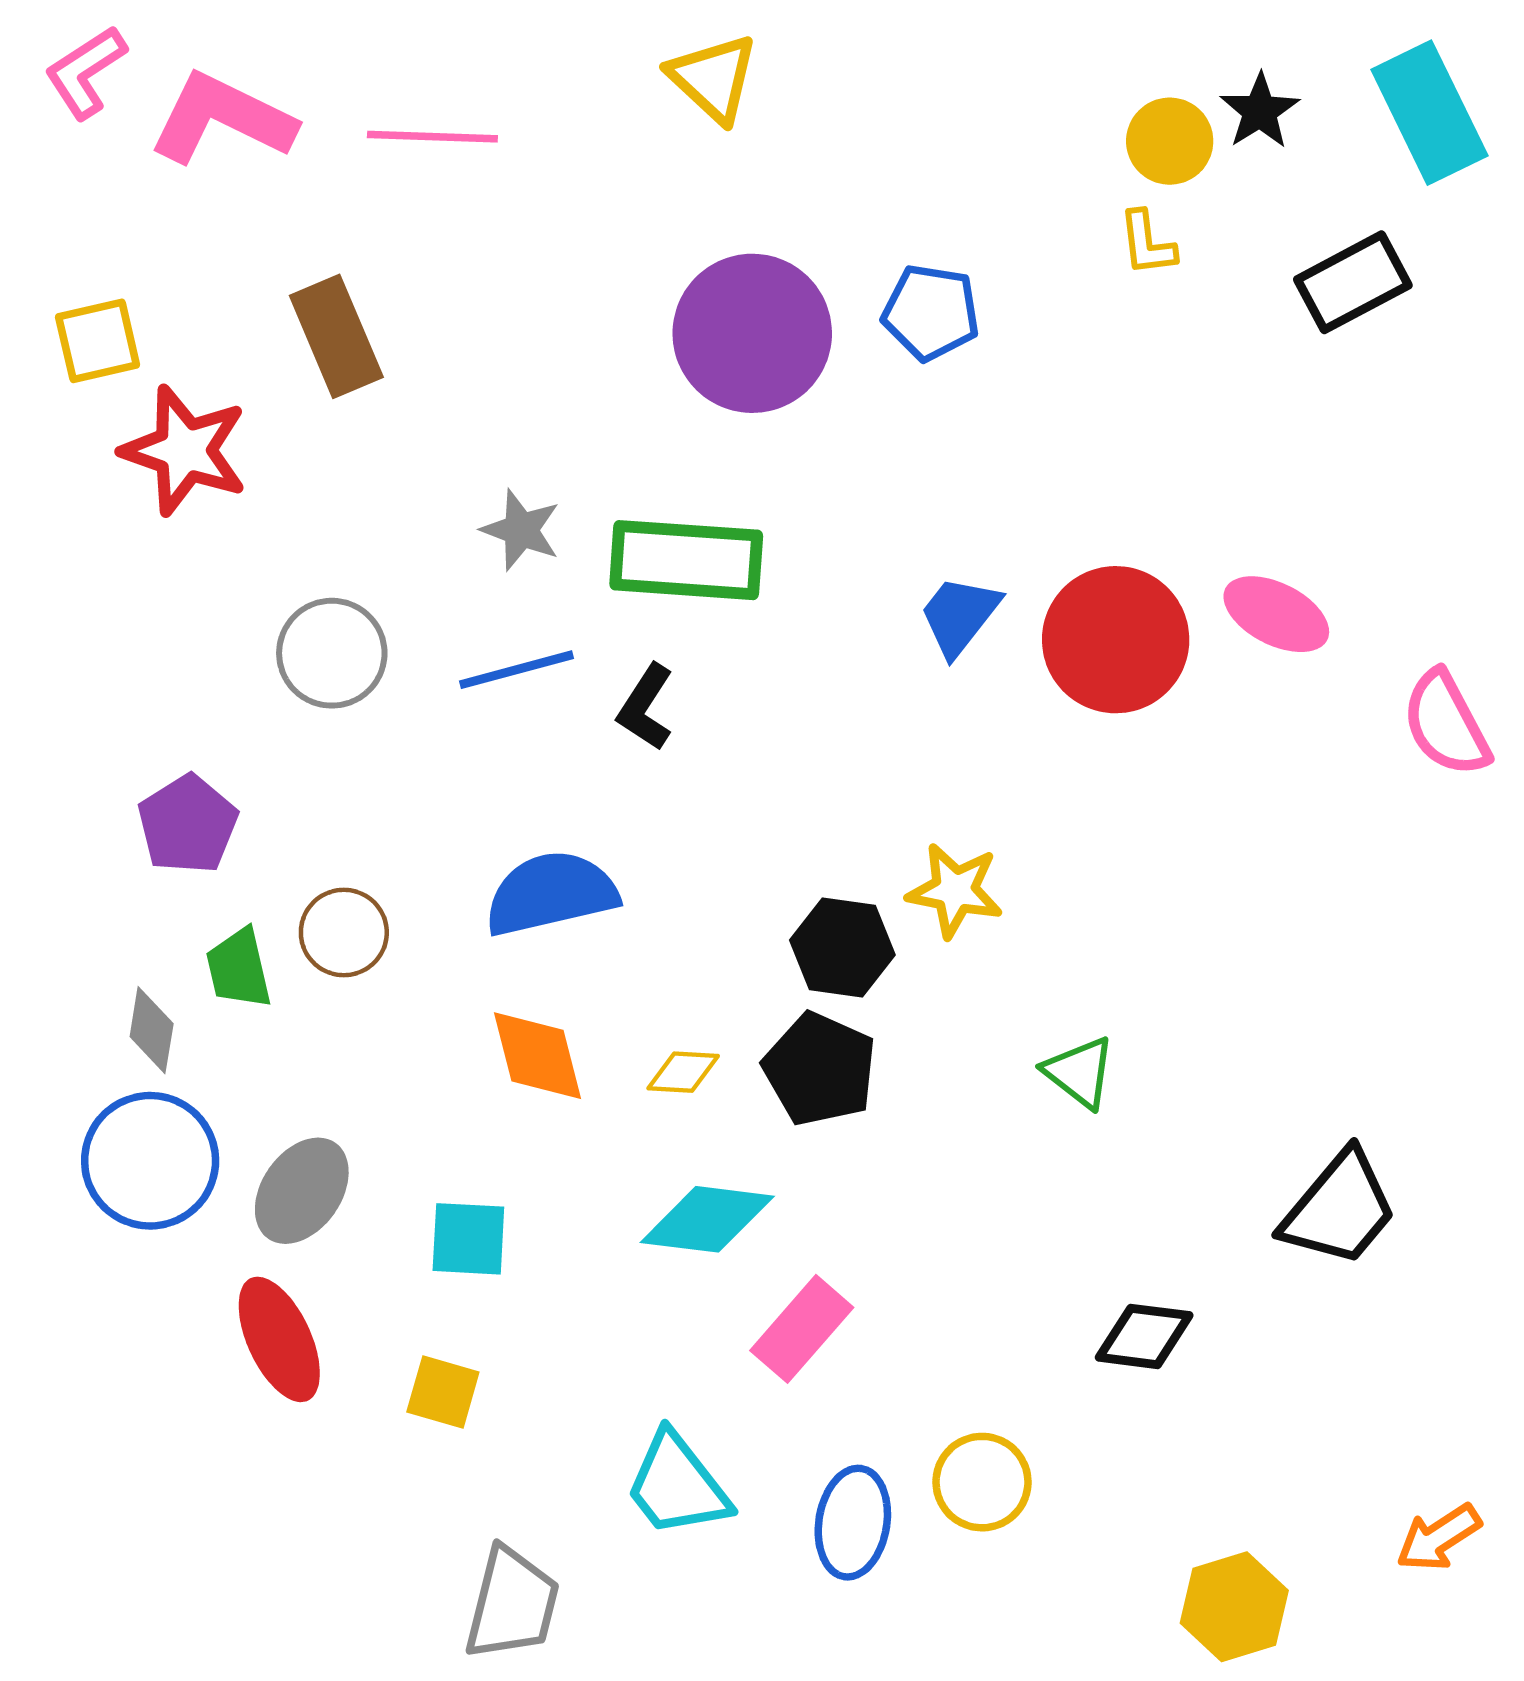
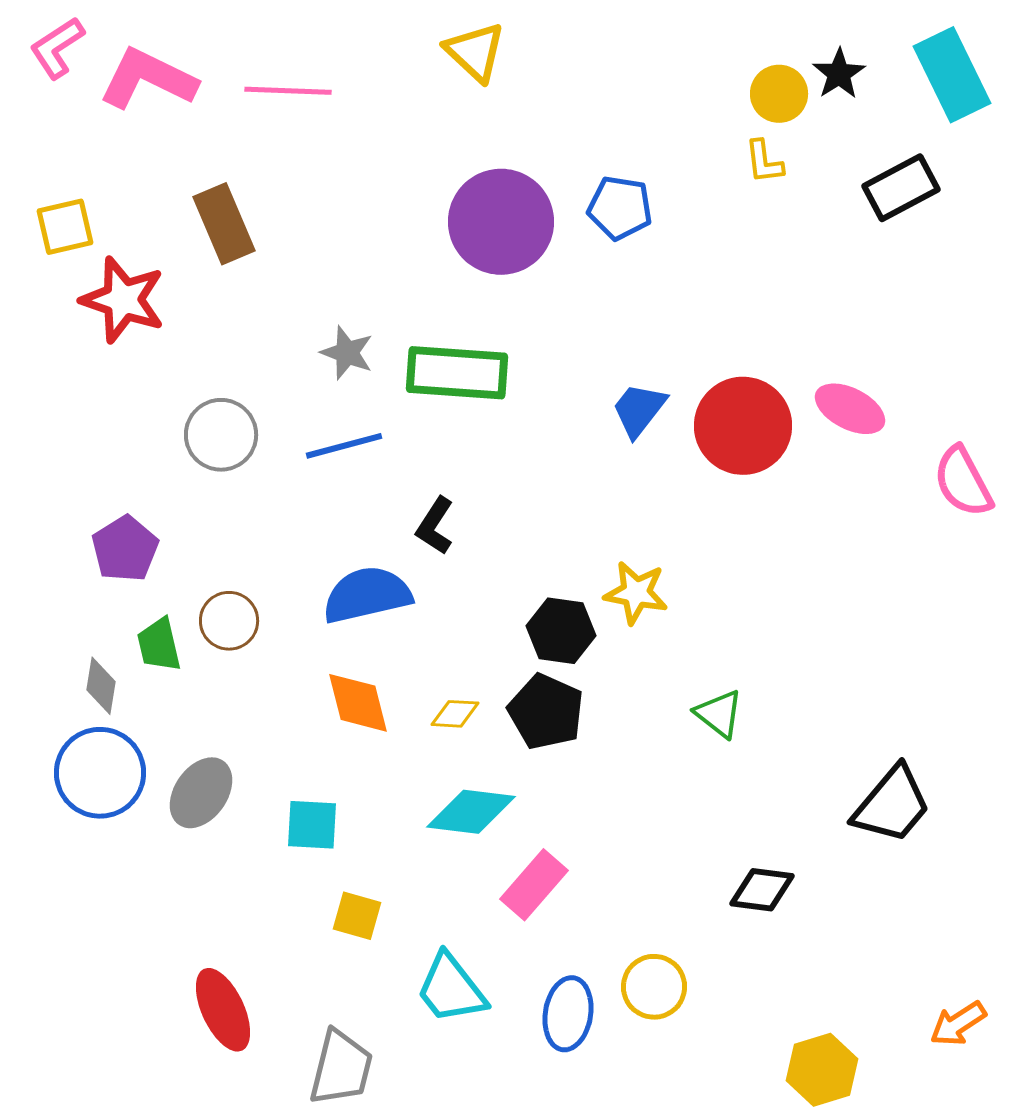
black L-shape: (646, 707) -> (435, 526), moved
red ellipse: (279, 1339) -> (223, 1010), moved
yellow square: (443, 1392) -> (357, 916), moved

